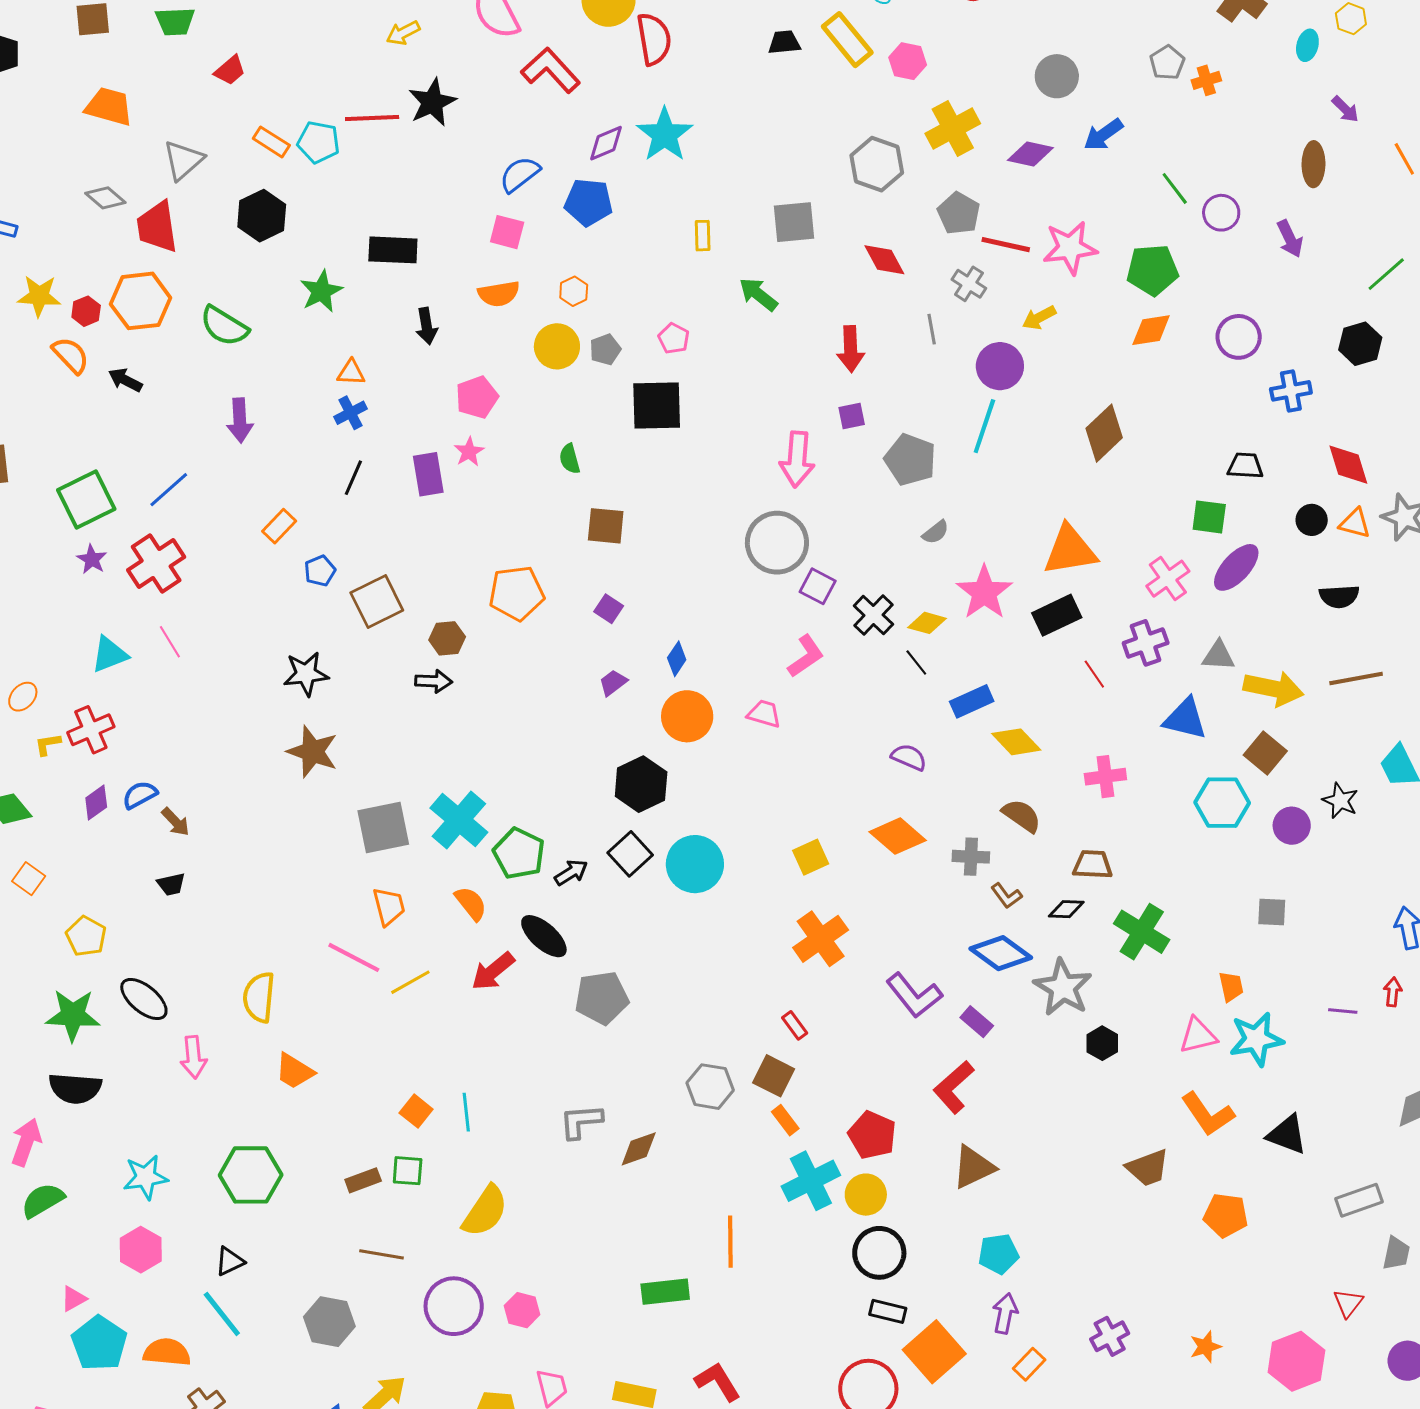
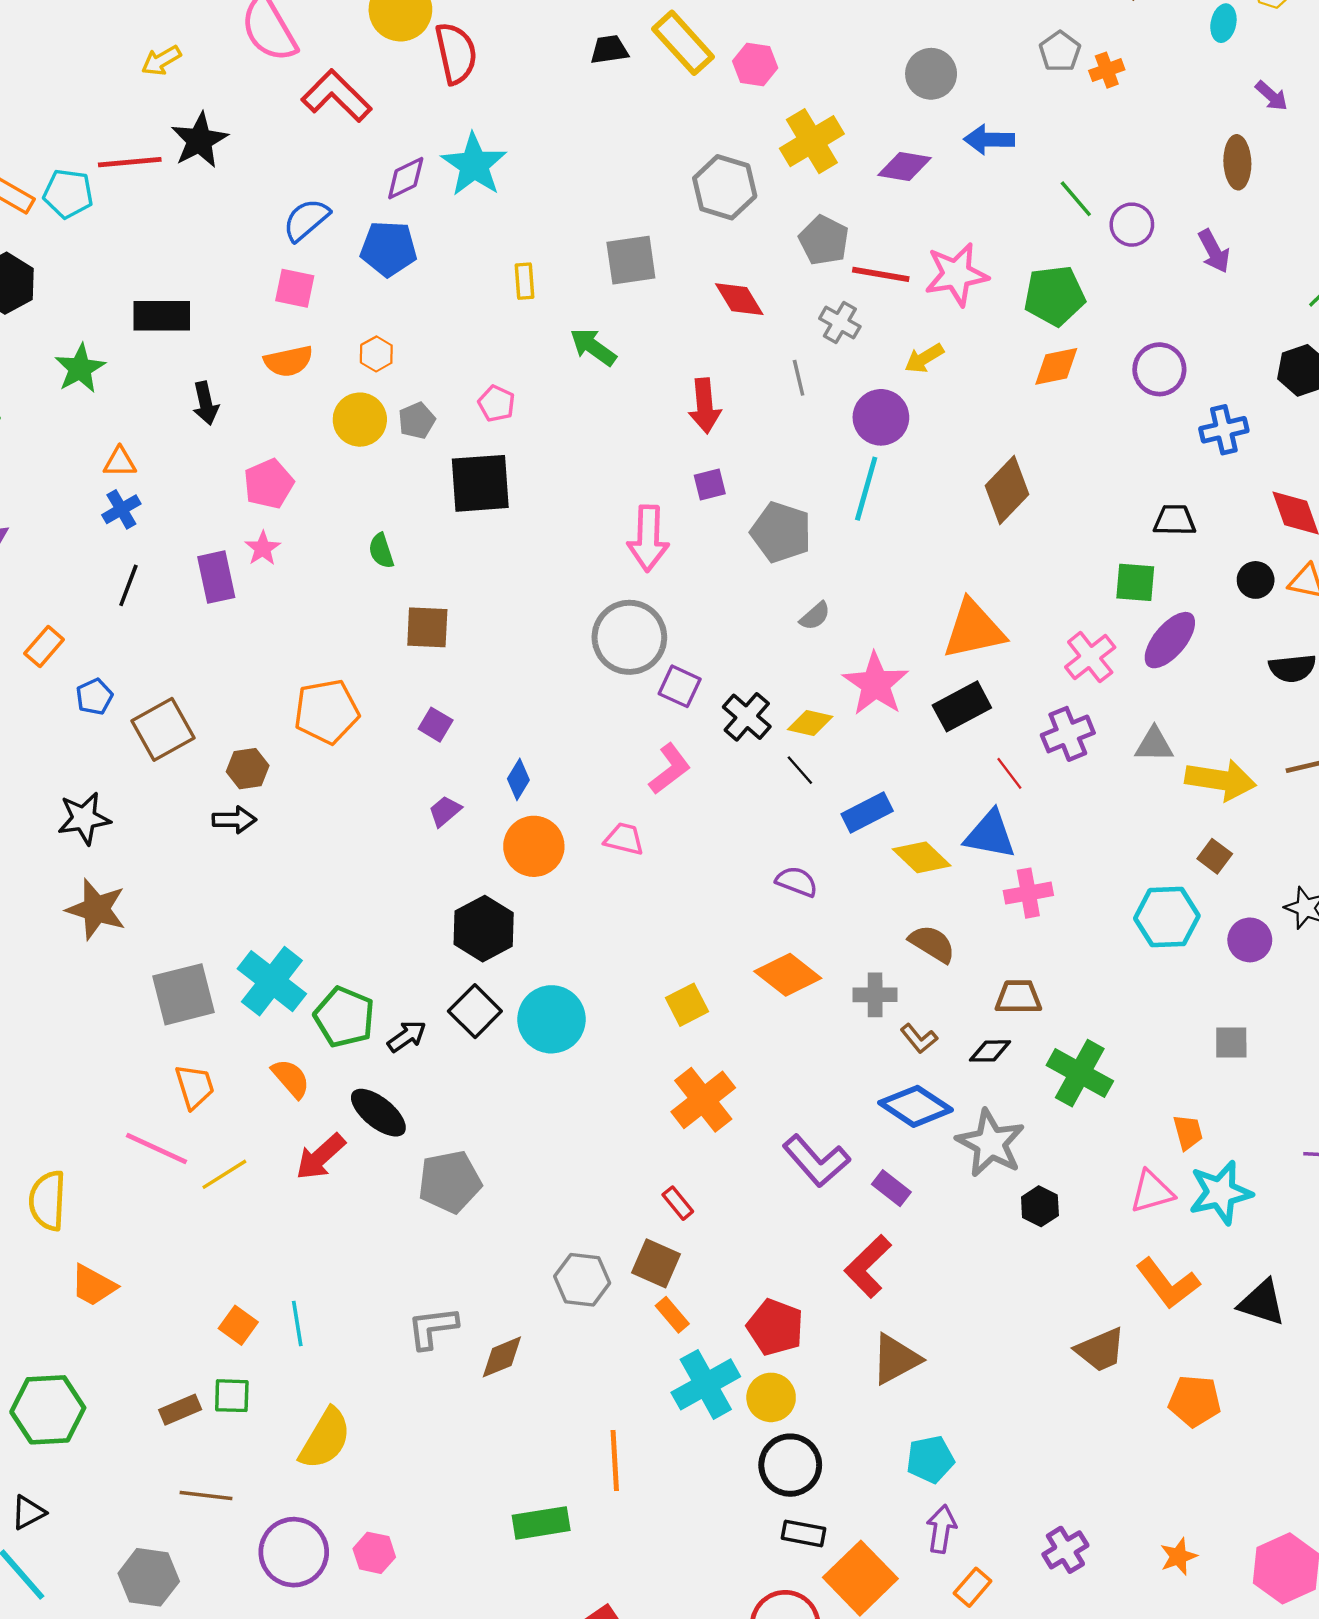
blue arrow: (1103, 135) -> (989, 140), turned 39
blue triangle: (1185, 719) -> (990, 835), moved
brown square: (1265, 753) -> (1215, 856), size x0.7

